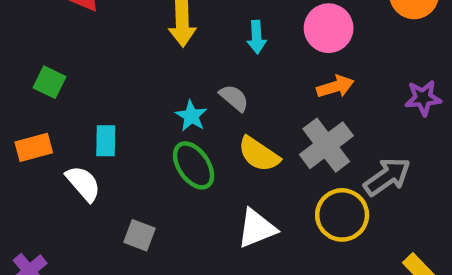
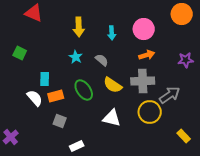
cyan star: (191, 116) -> (76, 57), moved
gray cross: (326, 145) -> (143, 81), turned 35
orange rectangle: (34, 147) -> (56, 96), moved
white triangle: (257, 228) -> (112, 118), turned 36

